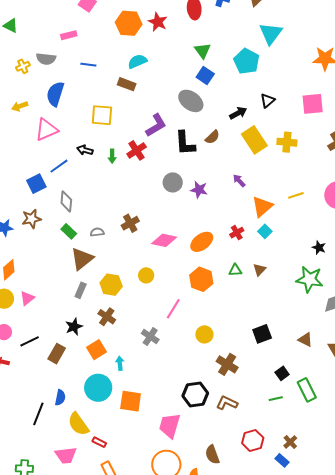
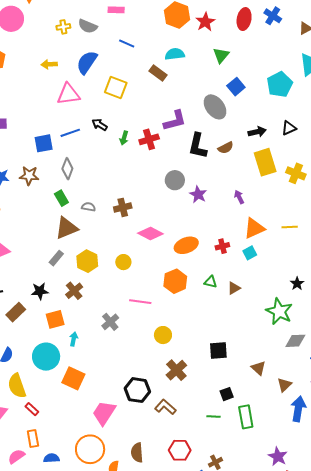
green triangle: (203, 51) -> (221, 55), moved
yellow square: (102, 115) -> (116, 87), moved
pink line: (173, 309) -> (140, 302), turned 50

